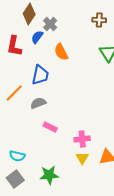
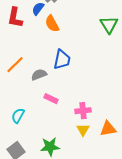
orange semicircle: (61, 52) -> (52, 24), moved
blue trapezoid: (40, 75) -> (62, 60), moved
cyan semicircle: (17, 156) -> (18, 116), moved, turned 105

